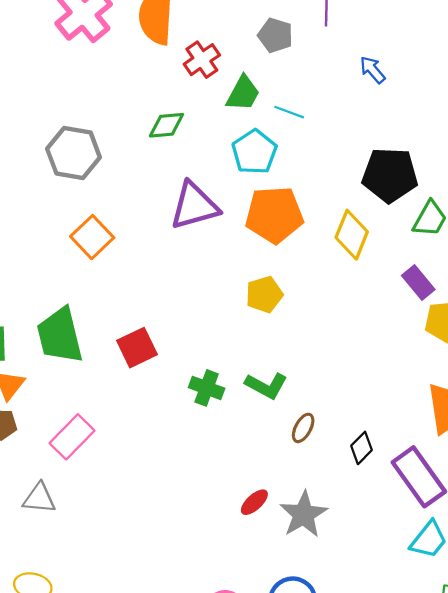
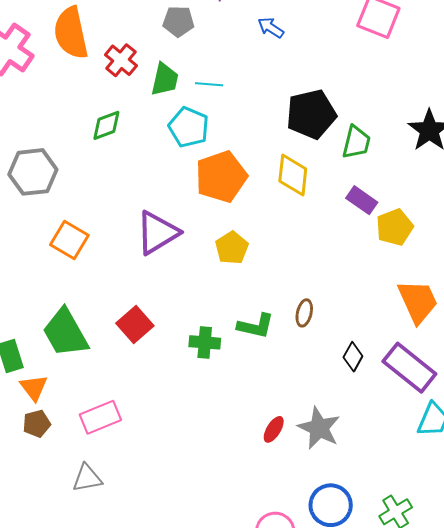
purple triangle: (194, 206) -> (157, 233), moved
brown ellipse: (303, 428) -> (304, 313), moved
pink rectangle: (72, 437) -> (100, 417), turned 39

